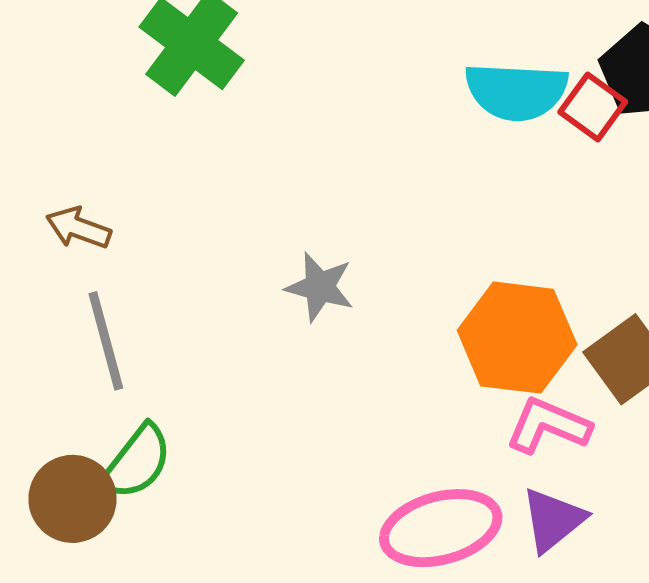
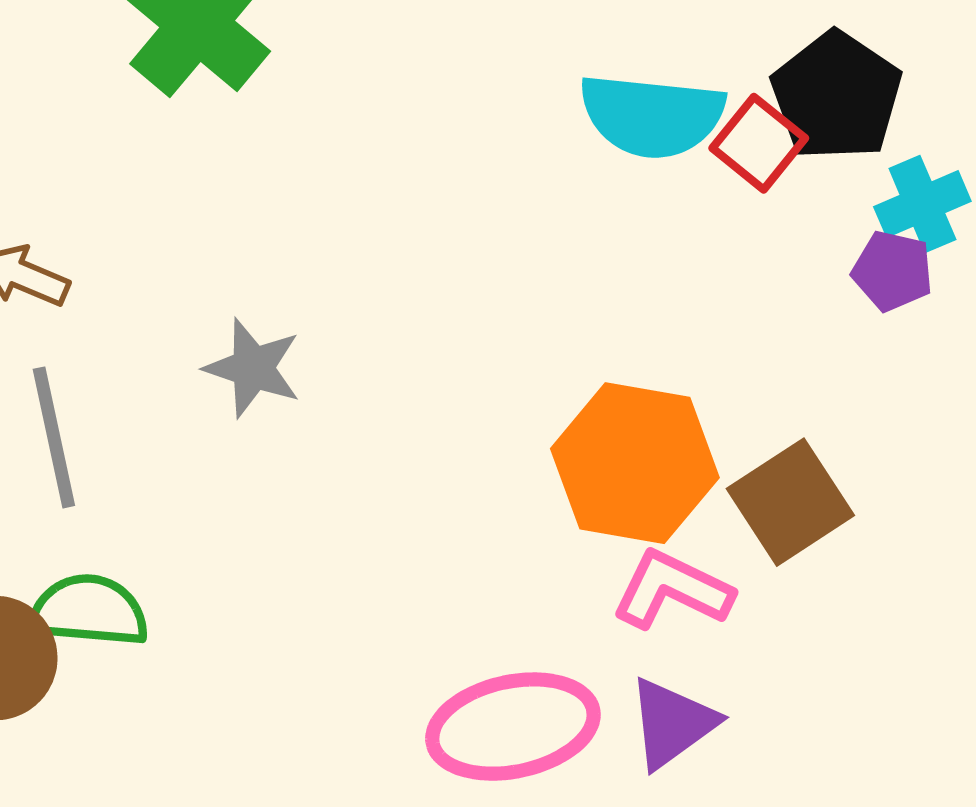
gray star: (320, 287) -> (253, 368), moved
green semicircle: (137, 462) -> (89, 611), turned -126

